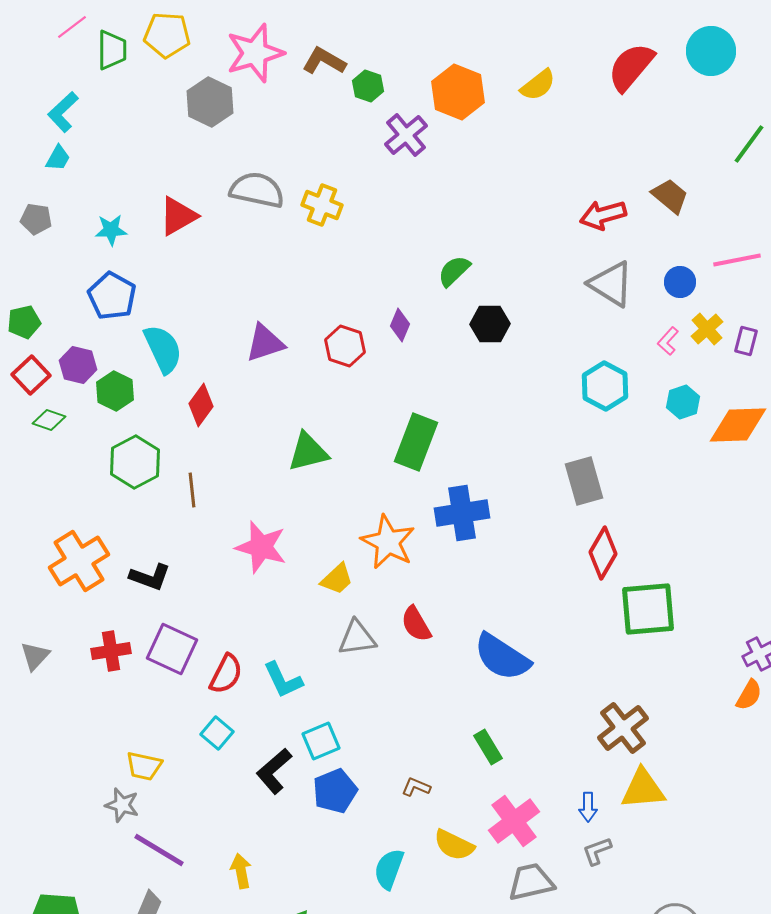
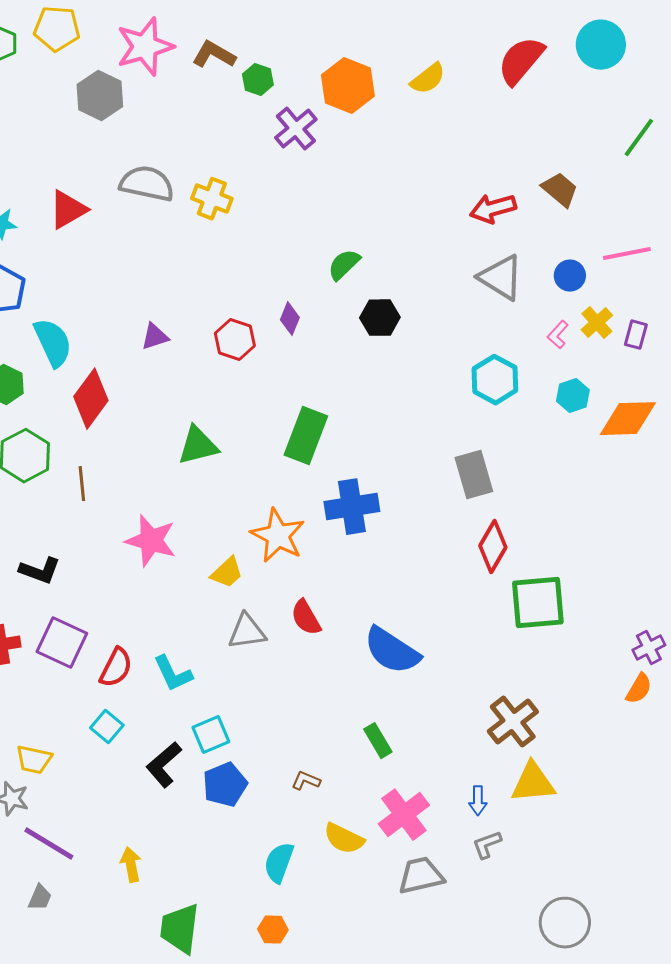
purple triangle: (265, 343) -> (155, 337), size x0.7
red diamond: (201, 405) -> (91, 399), size x1.4

